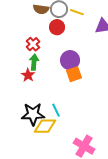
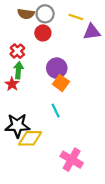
yellow line: (77, 12) -> (76, 17), moved
orange square: (74, 74) -> (61, 83), turned -35
cyan line: (56, 110) -> (56, 111), moved

